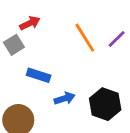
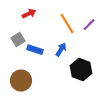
gray square: (14, 45) -> (18, 40), moved
blue arrow: (65, 98) -> (61, 50), moved, turned -40

